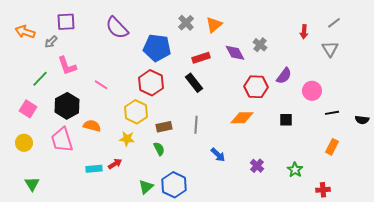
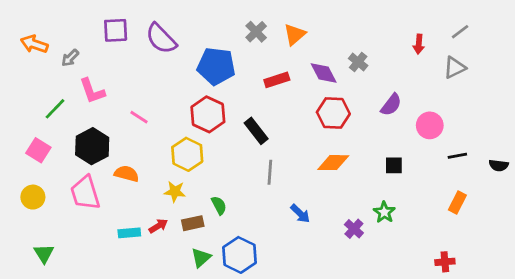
purple square: (66, 22) -> (116, 30), moved
gray triangle: (330, 49) -> (455, 68), turned 36
black rectangle: (194, 83) -> (256, 131), moved
red hexagon: (256, 87) -> (333, 113), moved
brown rectangle: (164, 127) -> (193, 223), moved
green star: (295, 170) -> (384, 212), moved

